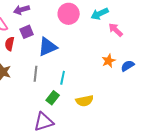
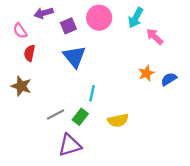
cyan arrow: (100, 14) -> (136, 18), turned -36
purple square: (27, 32) -> (68, 26), moved
blue triangle: (48, 47) -> (74, 57), turned -45
gray line: (36, 74) -> (55, 114), moved, turned 56

